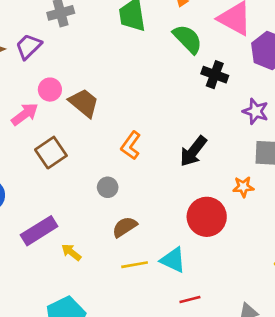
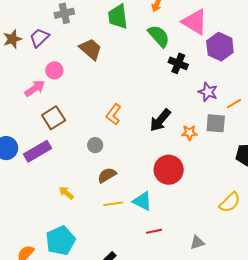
brown trapezoid: (84, 103) -> (91, 49), moved
orange star: (243, 187) -> (189, 133), moved
purple rectangle: (39, 231) -> (37, 151), moved

